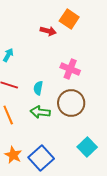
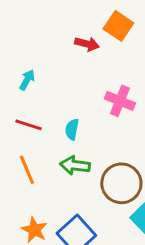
brown circle: (71, 103) -> (121, 183), moved

